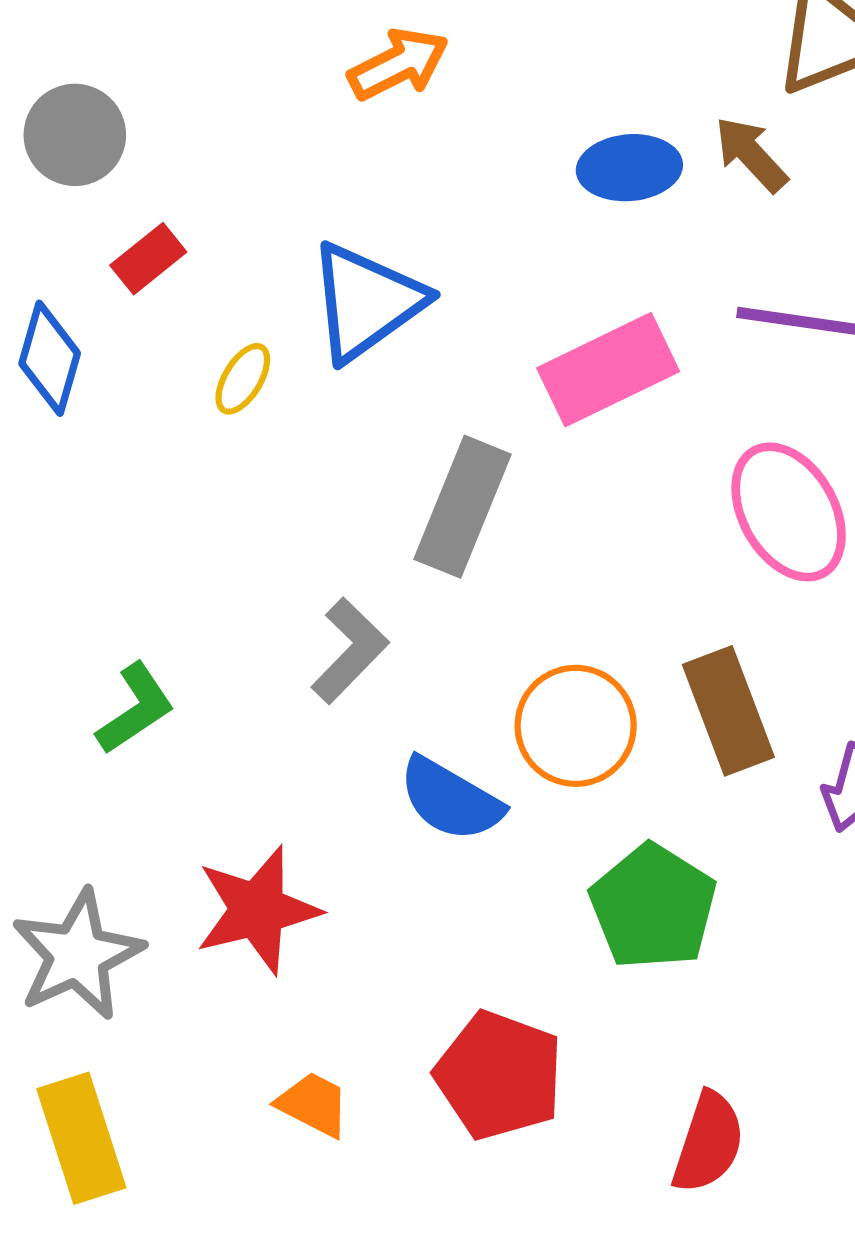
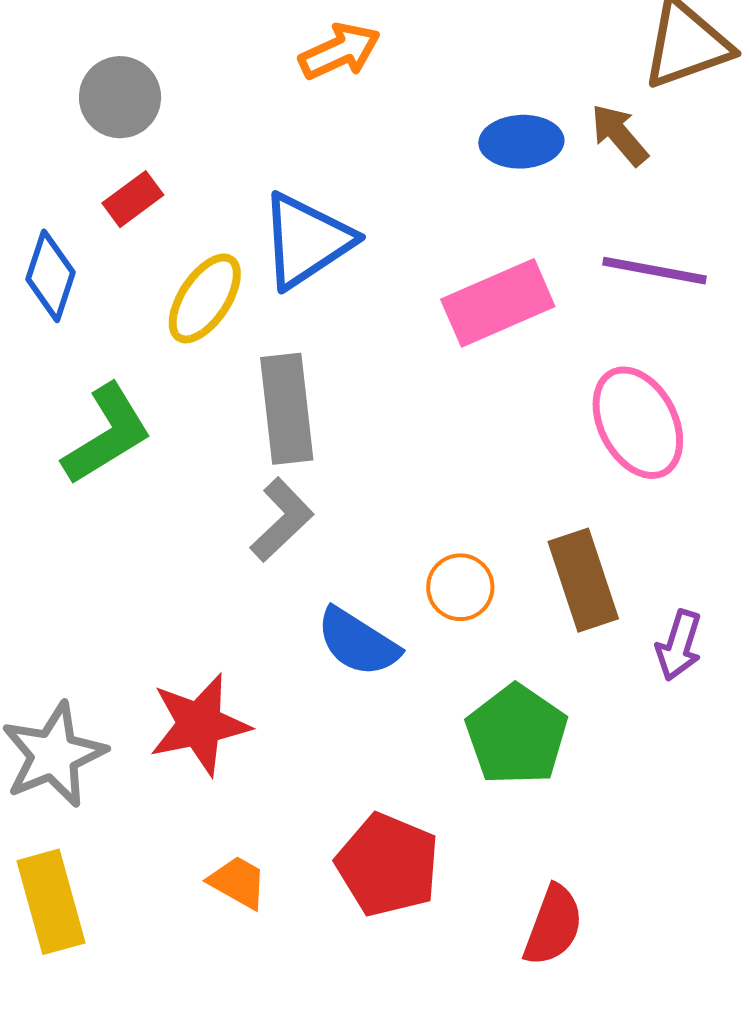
gray circle: (75, 135) -> (120, 97), moved
yellow ellipse: (243, 379) -> (205, 298), size x1.6
gray rectangle: (462, 507) -> (287, 409), moved, turned -31
green L-shape: (135, 709) -> (107, 434), moved, size x1.4
orange circle: (576, 726) -> (460, 587), size x0.7

